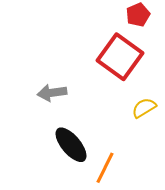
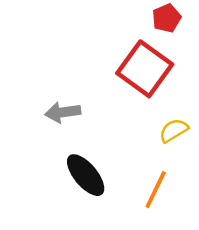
orange line: (105, 168) -> (156, 190), moved

